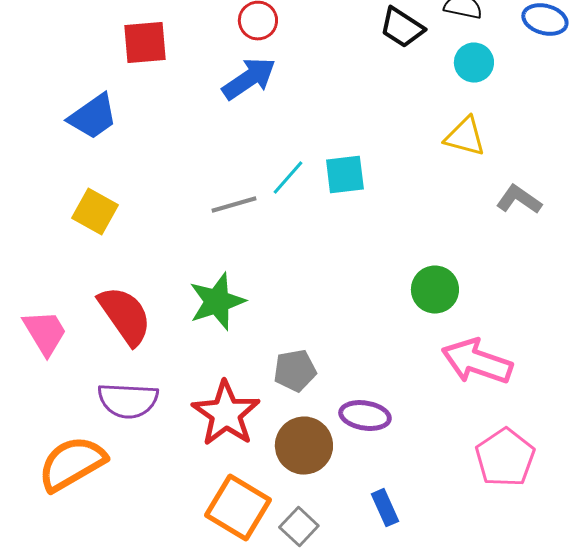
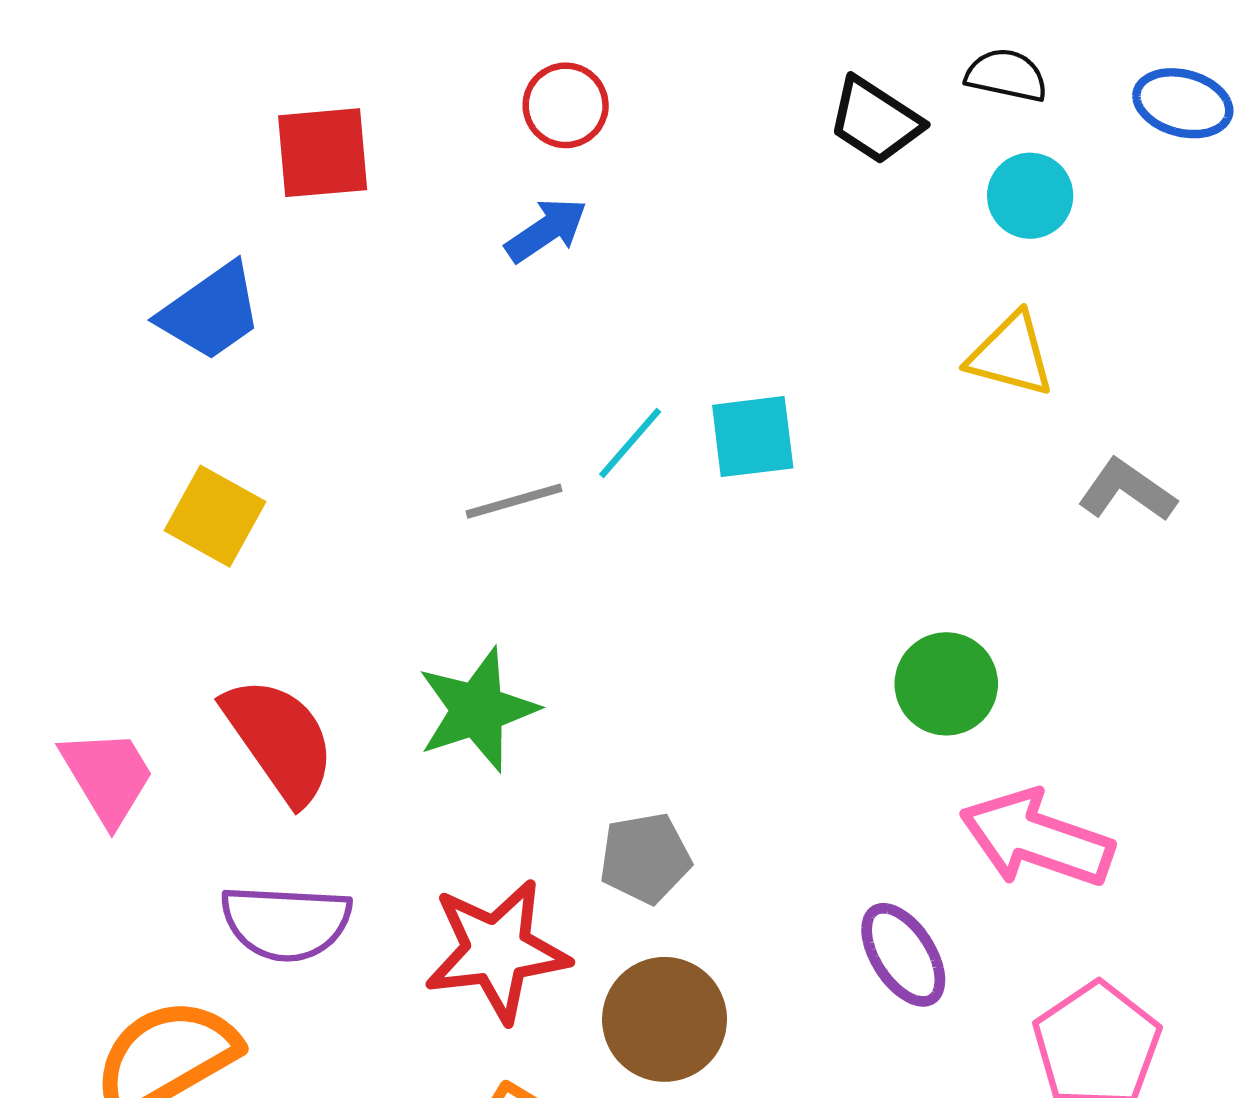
blue arrow: (249, 79) -> (546, 230), size x0.7
red star: (226, 414) -> (497, 951), turned 30
purple ellipse: (365, 416) -> (903, 955), moved, turned 48

